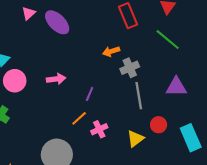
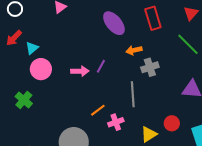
purple ellipse: (57, 22) -> (114, 23), moved
purple line: (90, 94) -> (101, 66), moved
gray line: (139, 96) -> (133, 94), moved

